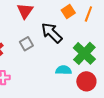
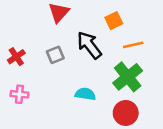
orange line: (88, 14) -> (133, 45), moved, turned 49
cyan semicircle: (64, 70) -> (85, 94), moved

